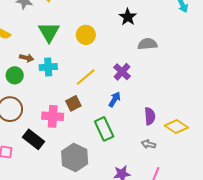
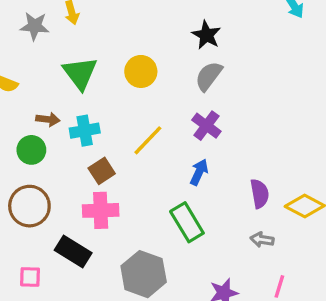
gray semicircle: (147, 44) -> (209, 76), moved, turned -42
brown square: (73, 103) -> (102, 171), moved

